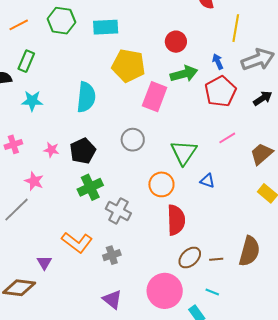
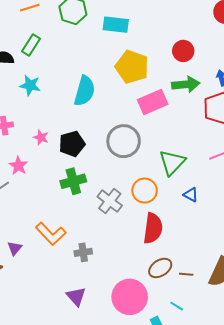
pink rectangle: (155, 97) -> (153, 102), turned 36
gray circle: (133, 140) -> (124, 141), size x1.4
gray cross: (118, 211) -> (110, 201), moved

